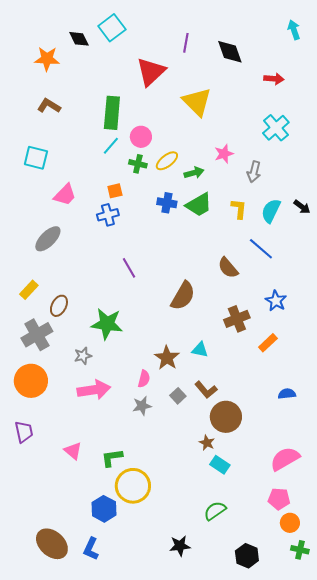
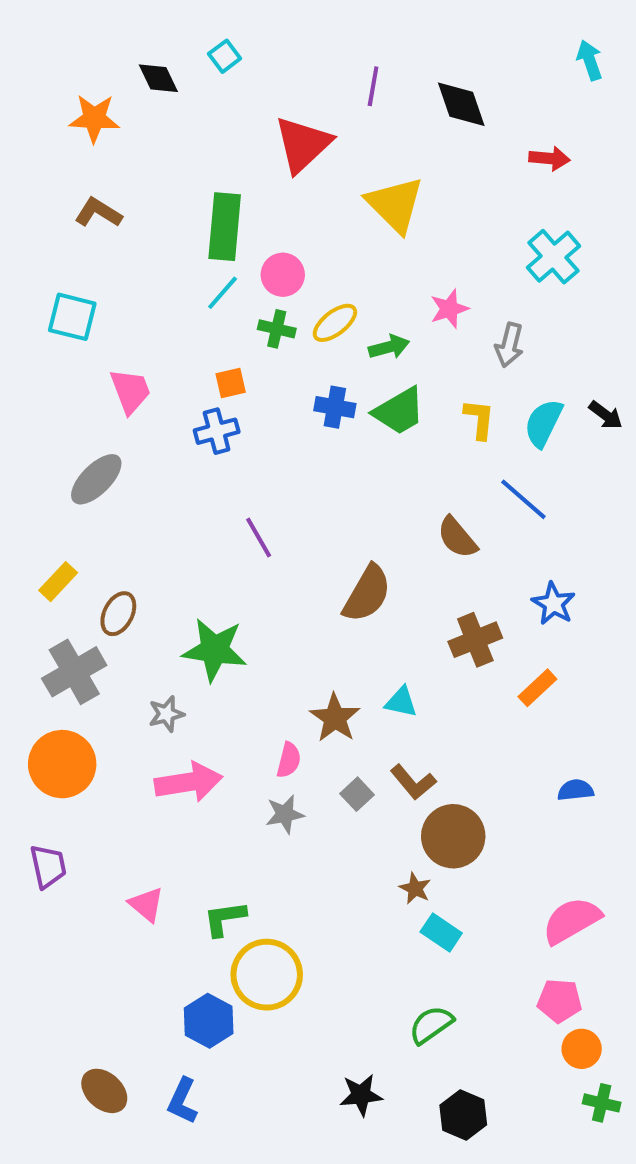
cyan square: (112, 28) -> (225, 56), size x0.6
pink trapezoid: (65, 195) -> (130, 391), turned -65
brown ellipse: (52, 544) -> (104, 1091), size x0.7
black hexagon: (247, 556) -> (463, 1115), moved

